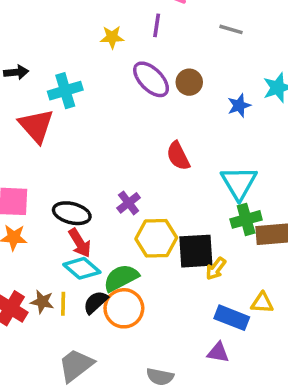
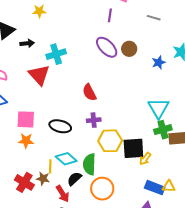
yellow star: (112, 37) -> (39, 11), moved
red semicircle: (178, 156) -> (89, 92), moved
purple cross: (129, 203) -> (94, 120), turned 32
red arrow: (80, 243) -> (63, 194), moved
green semicircle: (121, 278) -> (89, 164), turned -60
yellow triangle: (262, 303) -> (169, 186), moved
yellow line: (63, 304) -> (50, 166), moved
orange circle: (124, 308) -> (102, 189), moved

